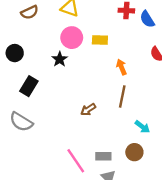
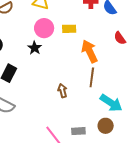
orange arrow: (121, 67) -> (89, 51), size x1.6
brown arrow: (88, 109) -> (62, 91), turned 112
cyan arrow: (142, 127) -> (111, 103), size x1.6

